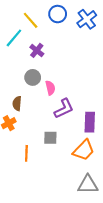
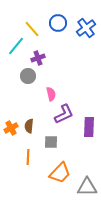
purple cross: (37, 50) -> (38, 58), turned 32
gray circle: (33, 77) -> (28, 76), moved
brown semicircle: (17, 103) -> (29, 126), moved
orange trapezoid: (84, 150) -> (60, 173), moved

